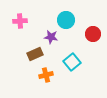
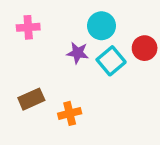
brown rectangle: (35, 54) -> (31, 99), moved
cyan square: (72, 62) -> (111, 61), moved

